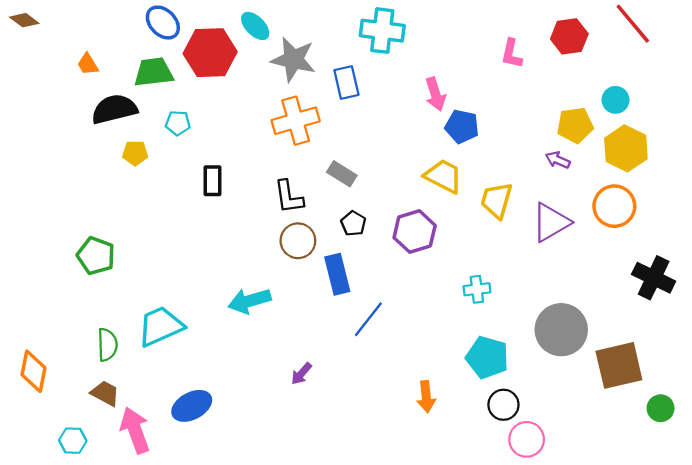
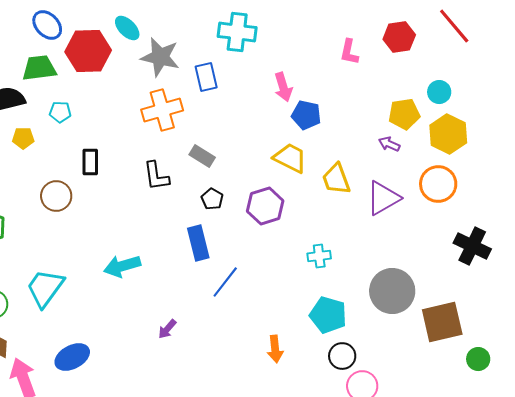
yellow trapezoid: (497, 200) -> (336, 179), turned -36
brown circle: (298, 241) -> (56, 196), moved
cyan trapezoid: (161, 326) -> (45, 288), turned -30

